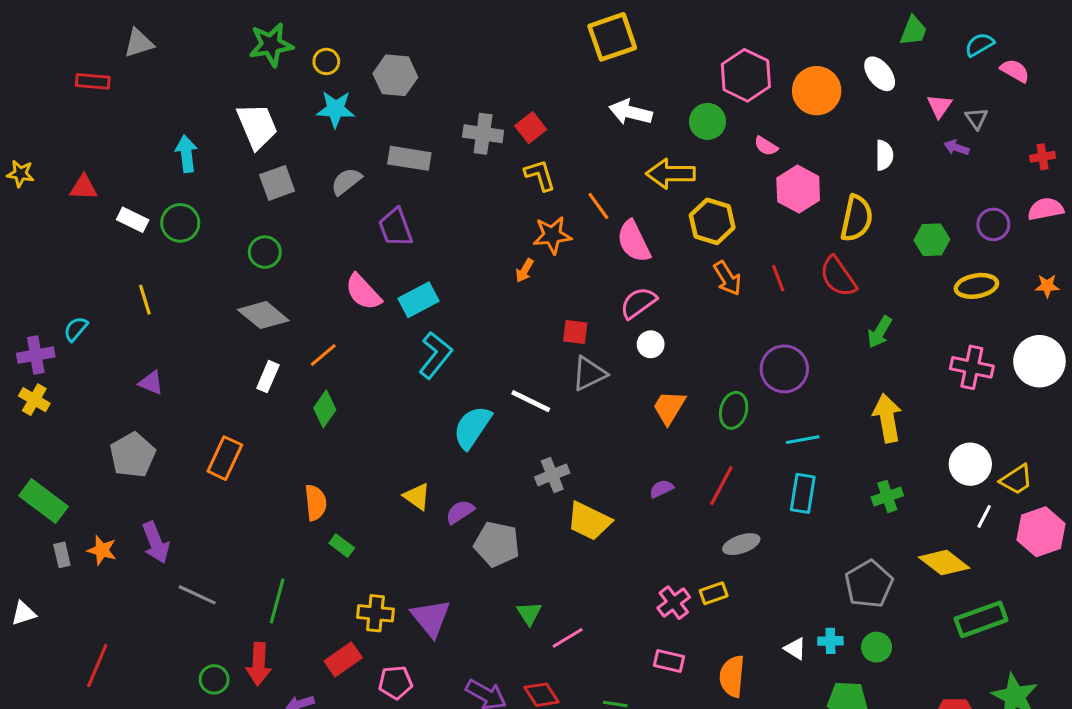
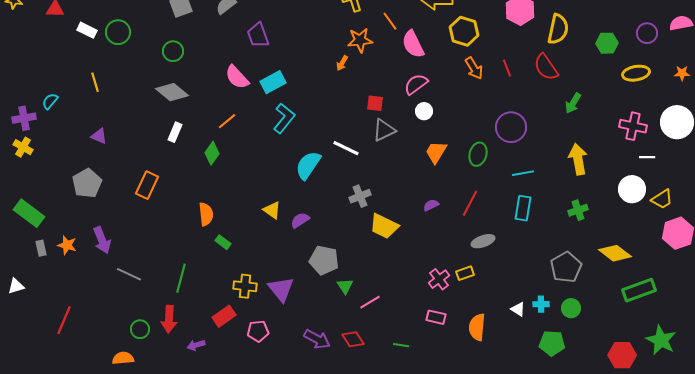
orange line: (323, 355) -> (227, 121), moved
white line: (984, 516) -> (647, 157), moved, turned 63
gray pentagon: (497, 544) -> (324, 260), moved

